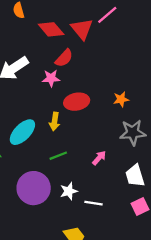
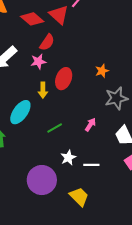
red ellipse: (77, 102) -> (64, 79), turned -50
yellow arrow: (55, 122) -> (43, 90), moved
purple circle: (34, 188) -> (42, 180), moved

